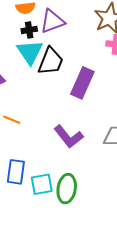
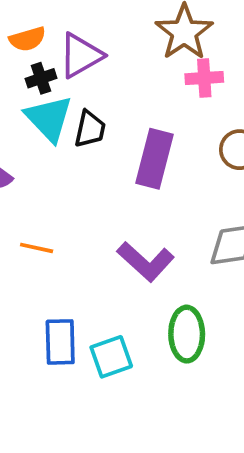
black trapezoid: (51, 61) -> (90, 129), size x0.7
green ellipse: (67, 189) -> (187, 334), moved

